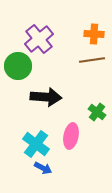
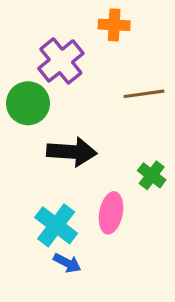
orange cross: (94, 34) -> (114, 25), moved

